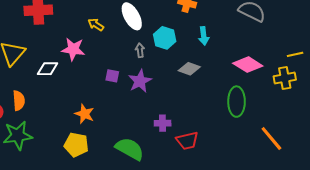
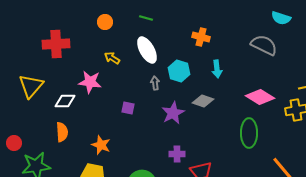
purple star: (140, 81) -> (173, 113), moved
orange semicircle: (19, 101) -> (62, 132), moved

